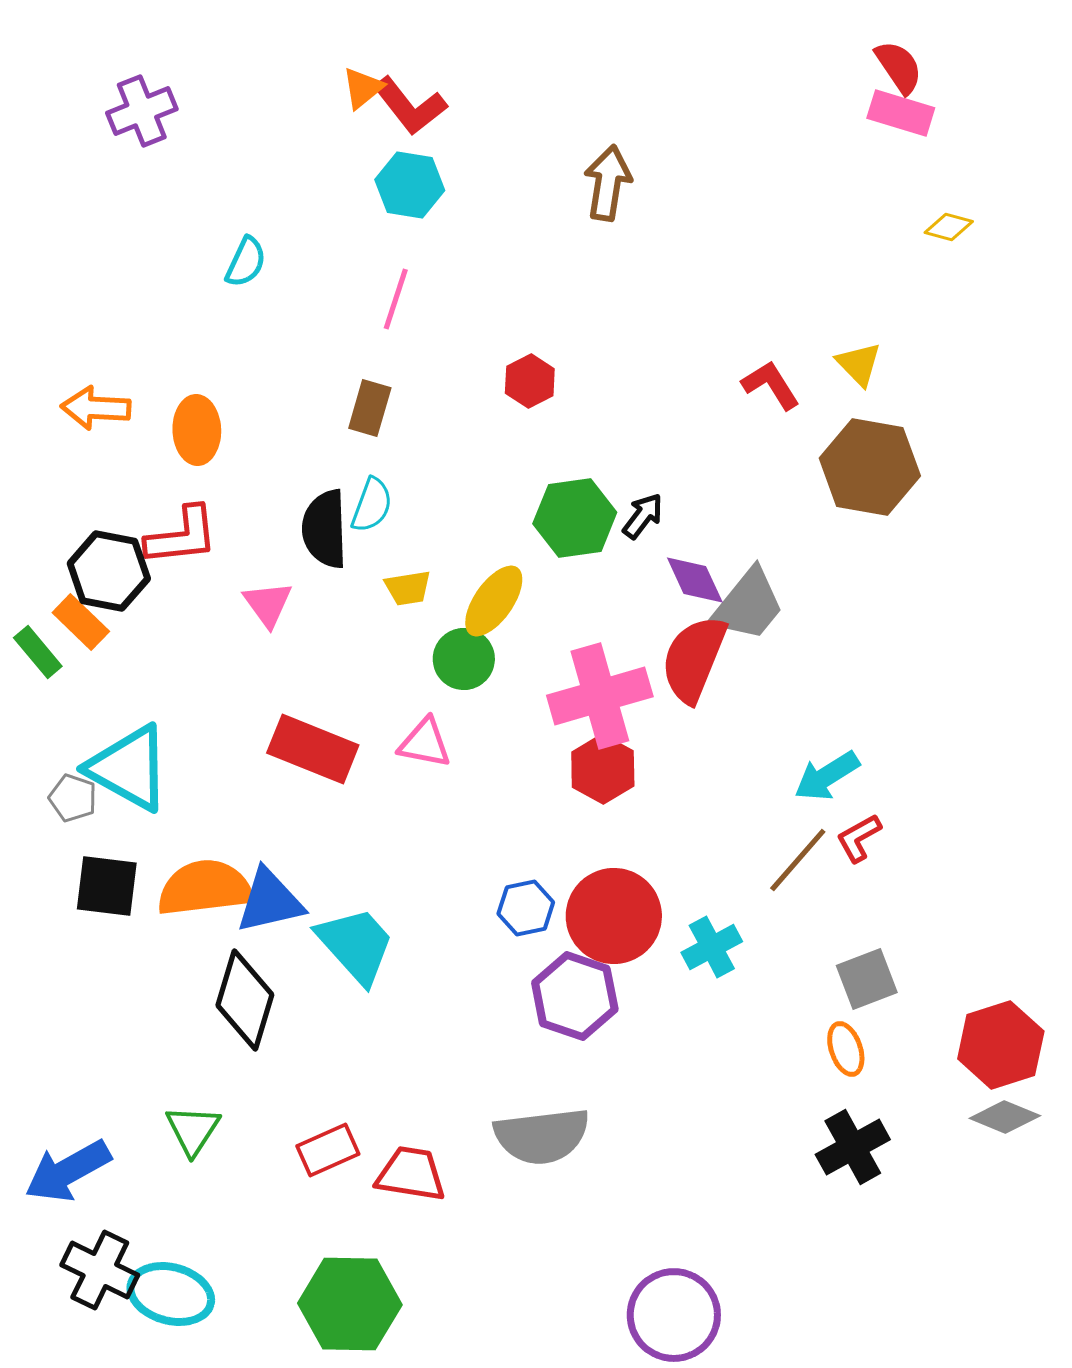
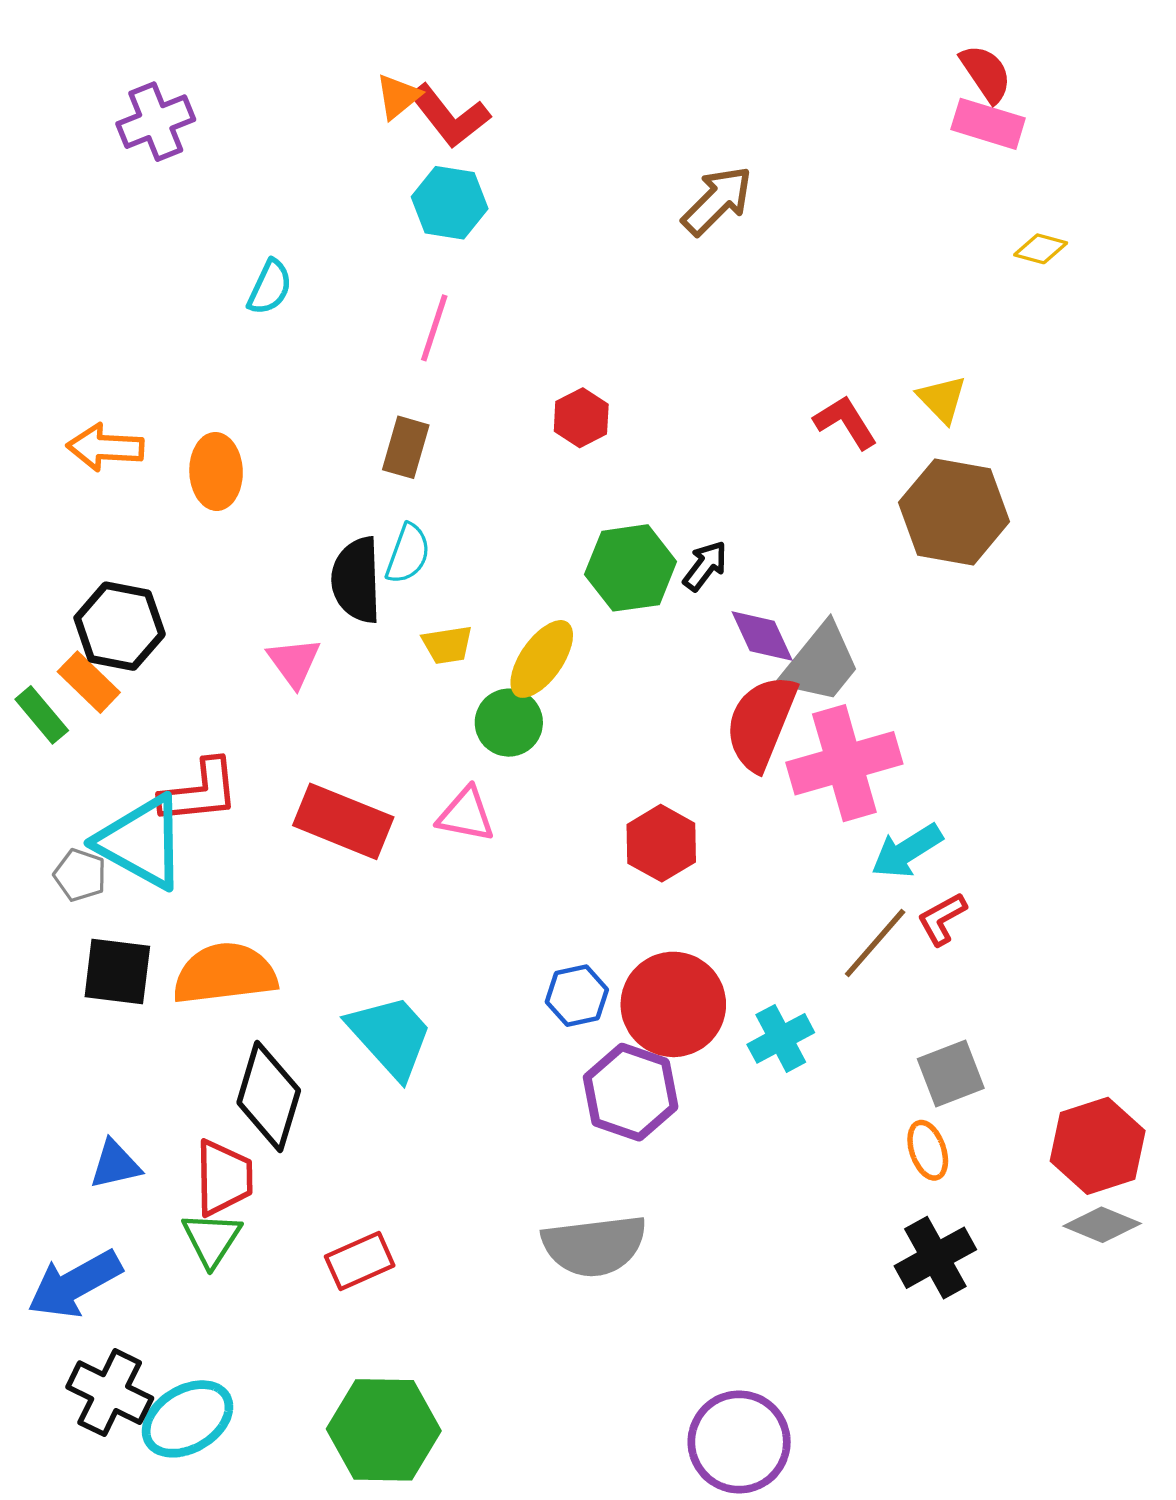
brown arrow: (608, 183) -> (717, 201), moved, turned 36
red L-shape: (182, 536) -> (200, 792), moved
pink cross: (600, 696) -> (844, 763), moved
blue triangle: (270, 901) -> (115, 1165), moved, size x0.7
red trapezoid: (411, 1174) -> (224, 1178), moved, turned 80
cyan ellipse: (171, 1294) -> (188, 1419), turned -46

